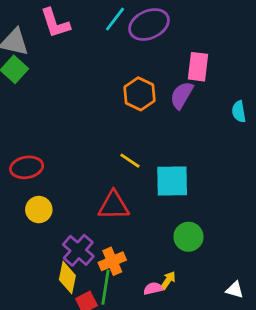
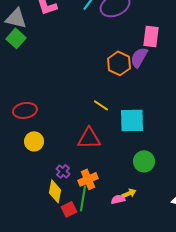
orange hexagon: (139, 94) -> (119, 63), moved
purple cross: (78, 250) -> (63, 171), size x0.6
yellow arrow: (168, 280) -> (129, 193), turned 32

